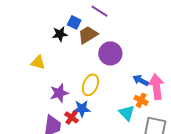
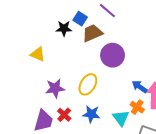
blue star: (82, 109) -> (91, 114), moved

